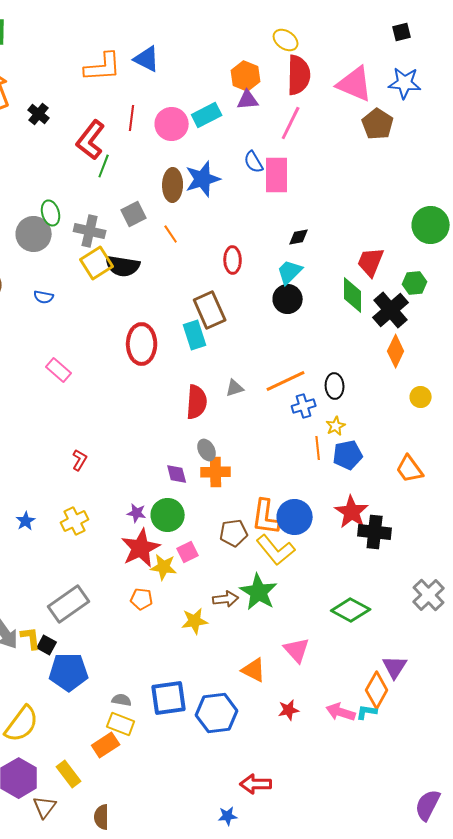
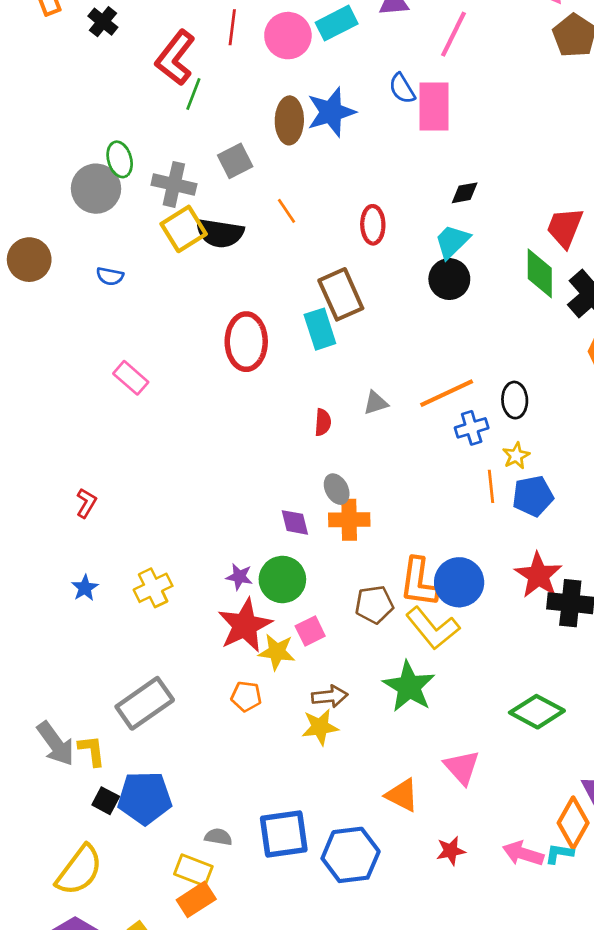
orange line: (171, 234) -> (287, 211), moved
red semicircle: (197, 402) -> (323, 422), size x0.6
red L-shape: (80, 460) -> (86, 503), moved
brown arrow: (226, 599) -> (330, 696), moved
black square: (47, 645) -> (106, 801), moved
yellow rectangle: (121, 724) -> (193, 870), moved

